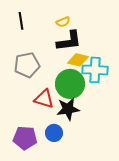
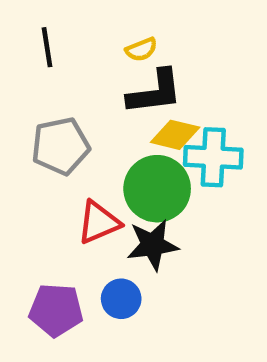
red triangle: (44, 99) -> (99, 222), turned -40

